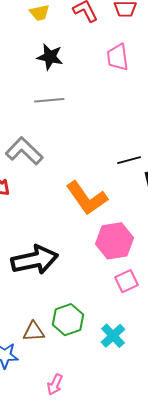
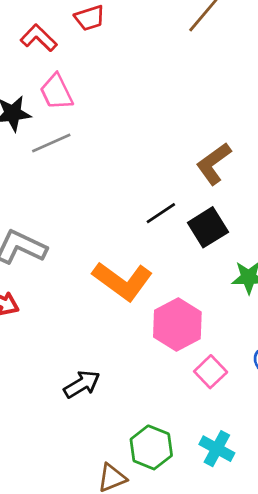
pink trapezoid: (118, 57) -> (56, 92), moved
gray line: (49, 100) -> (51, 143), moved
black arrow: (35, 260) -> (82, 384), size x0.6

